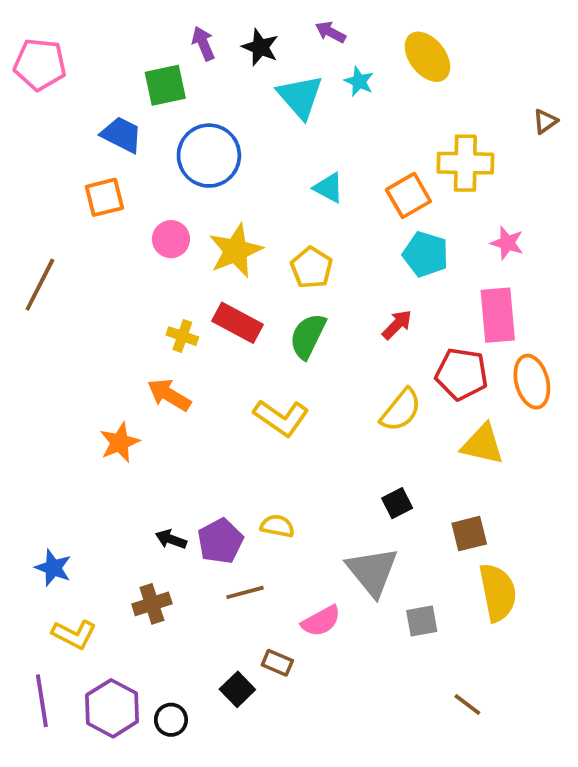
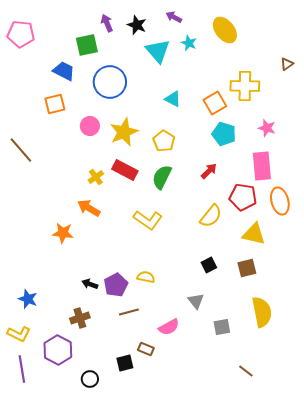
brown line: (40, 285) -> (21, 150), turned -68
yellow cross: (182, 336) -> (96, 177), turned 35
orange star: (120, 442) -> (63, 233), turned 30
brown square: (469, 534) -> (247, 268), moved
gray triangle: (372, 572) -> (196, 301), size x0.6
yellow L-shape: (74, 634) -> (19, 334), moved
black square: (237, 689) -> (125, 363), turned 30
purple hexagon: (112, 708) -> (58, 350), moved

